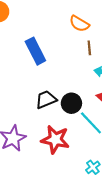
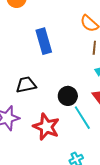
black trapezoid: (46, 100) -> (26, 85), moved

